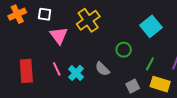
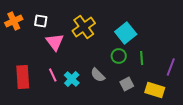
cyan square: (151, 26) -> (126, 33), moved
green line: (150, 64) -> (142, 58), moved, turned -32
gray square: (133, 86) -> (127, 84), moved

